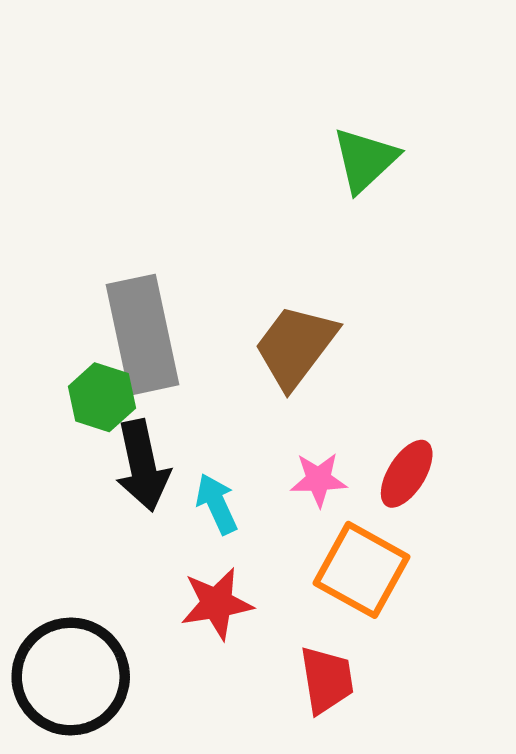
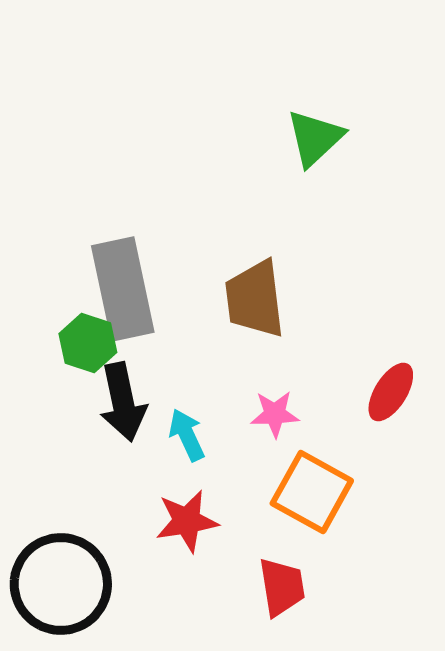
brown trapezoid: (295, 346) -> (255, 299), turned -44
red ellipse: (407, 474) -> (391, 392), moved

